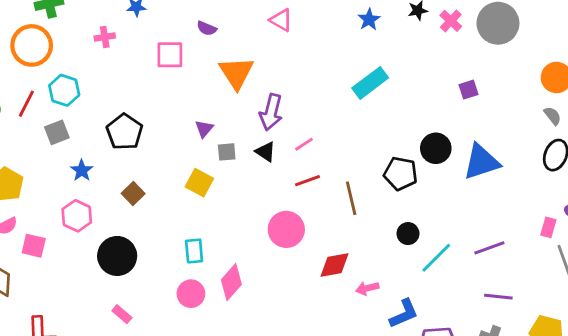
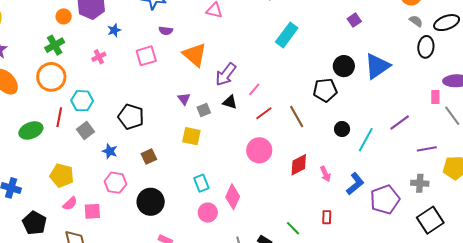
purple arrow: (271, 112) -> (226, 74), turned 40
brown square: (133, 193) -> (149, 157), turned 35
pink arrow: (367, 288) -> (325, 174), turned -84
purple line: (498, 297) -> (427, 149), moved

